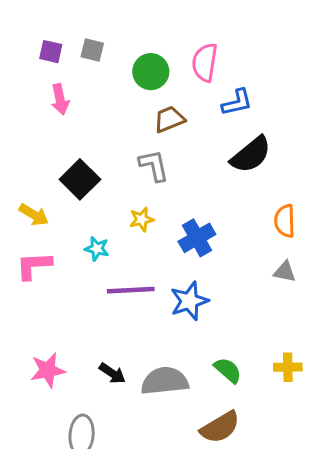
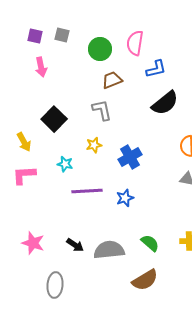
yellow arrow: (34, 215) -> (24, 142), turned 30
blue star: (189, 301) -> (125, 198), size x0.7
pink star: (48, 370) -> (33, 243), turned 30

